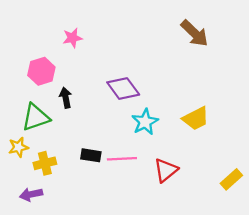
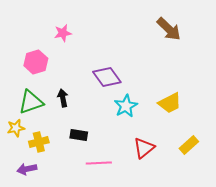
black arrow: (66, 98) -> (63, 98), moved
pink line: (122, 159) -> (99, 163), moved
yellow rectangle: (231, 179) -> (189, 145), moved

